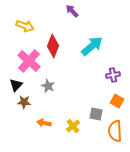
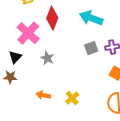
cyan arrow: (92, 46) -> (91, 18), turned -120
brown star: (24, 102) -> (10, 77), moved
gray square: (96, 114) -> (91, 48), moved, turned -32

